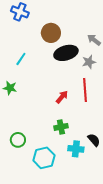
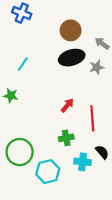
brown circle: (51, 33) -> (71, 30), moved
red line: (85, 90) -> (92, 118), moved
green circle: (18, 140) -> (20, 152), size x1.6

